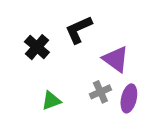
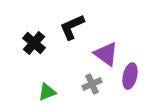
purple ellipse: (129, 98) -> (130, 76), moved

